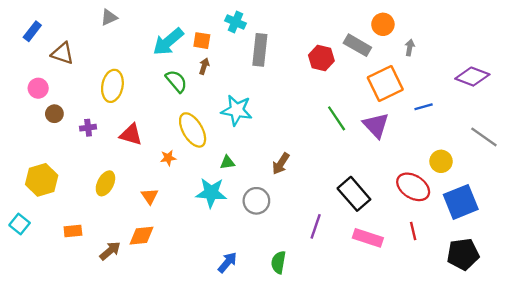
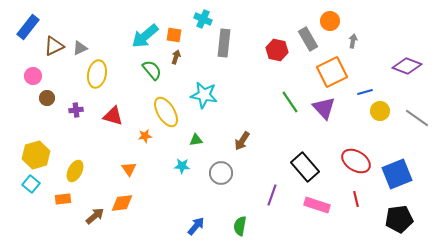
gray triangle: (109, 17) -> (80, 48), moved
blue rectangle: (32, 31) -> (28, 27), size x1.4
gray rectangle: (357, 45) -> (308, 39), turned 30
brown triangle: (63, 53) -> (54, 46), turned -45
yellow circle: (441, 161) -> (380, 111), moved
yellow ellipse: (105, 183) -> (75, 171), moved
cyan star: (211, 193) -> (182, 166), size x0.6
cyan square: (20, 224) -> (31, 184), moved

